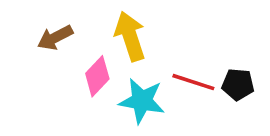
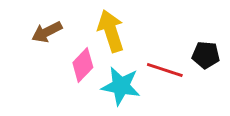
black pentagon: (238, 84) -> (206, 55), moved

